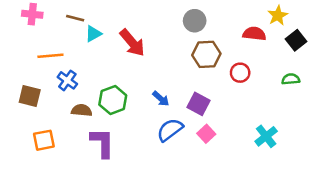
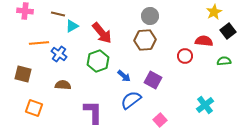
red semicircle: (254, 34) -> (204, 41), moved
brown hexagon: (206, 54) -> (145, 40), moved
blue cross: (67, 80) -> (59, 54), moved
green hexagon: (113, 100) -> (98, 61), moved
pink square: (206, 134) -> (160, 120), moved
orange square: (44, 140) -> (34, 108), turned 30
purple L-shape: (102, 143) -> (93, 112), moved

